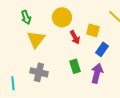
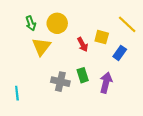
yellow circle: (62, 17) -> (57, 23), moved
blue rectangle: (102, 49) -> (120, 53), moved
gray cross: (39, 72) -> (60, 82), moved

